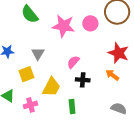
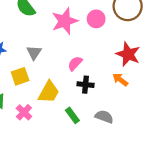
pink star: (63, 26) -> (65, 21), turned -30
pink cross: (31, 105) -> (24, 112), turned -32
green rectangle: (72, 107) -> (72, 115), turned -32
gray semicircle: (119, 108) -> (104, 117), moved

